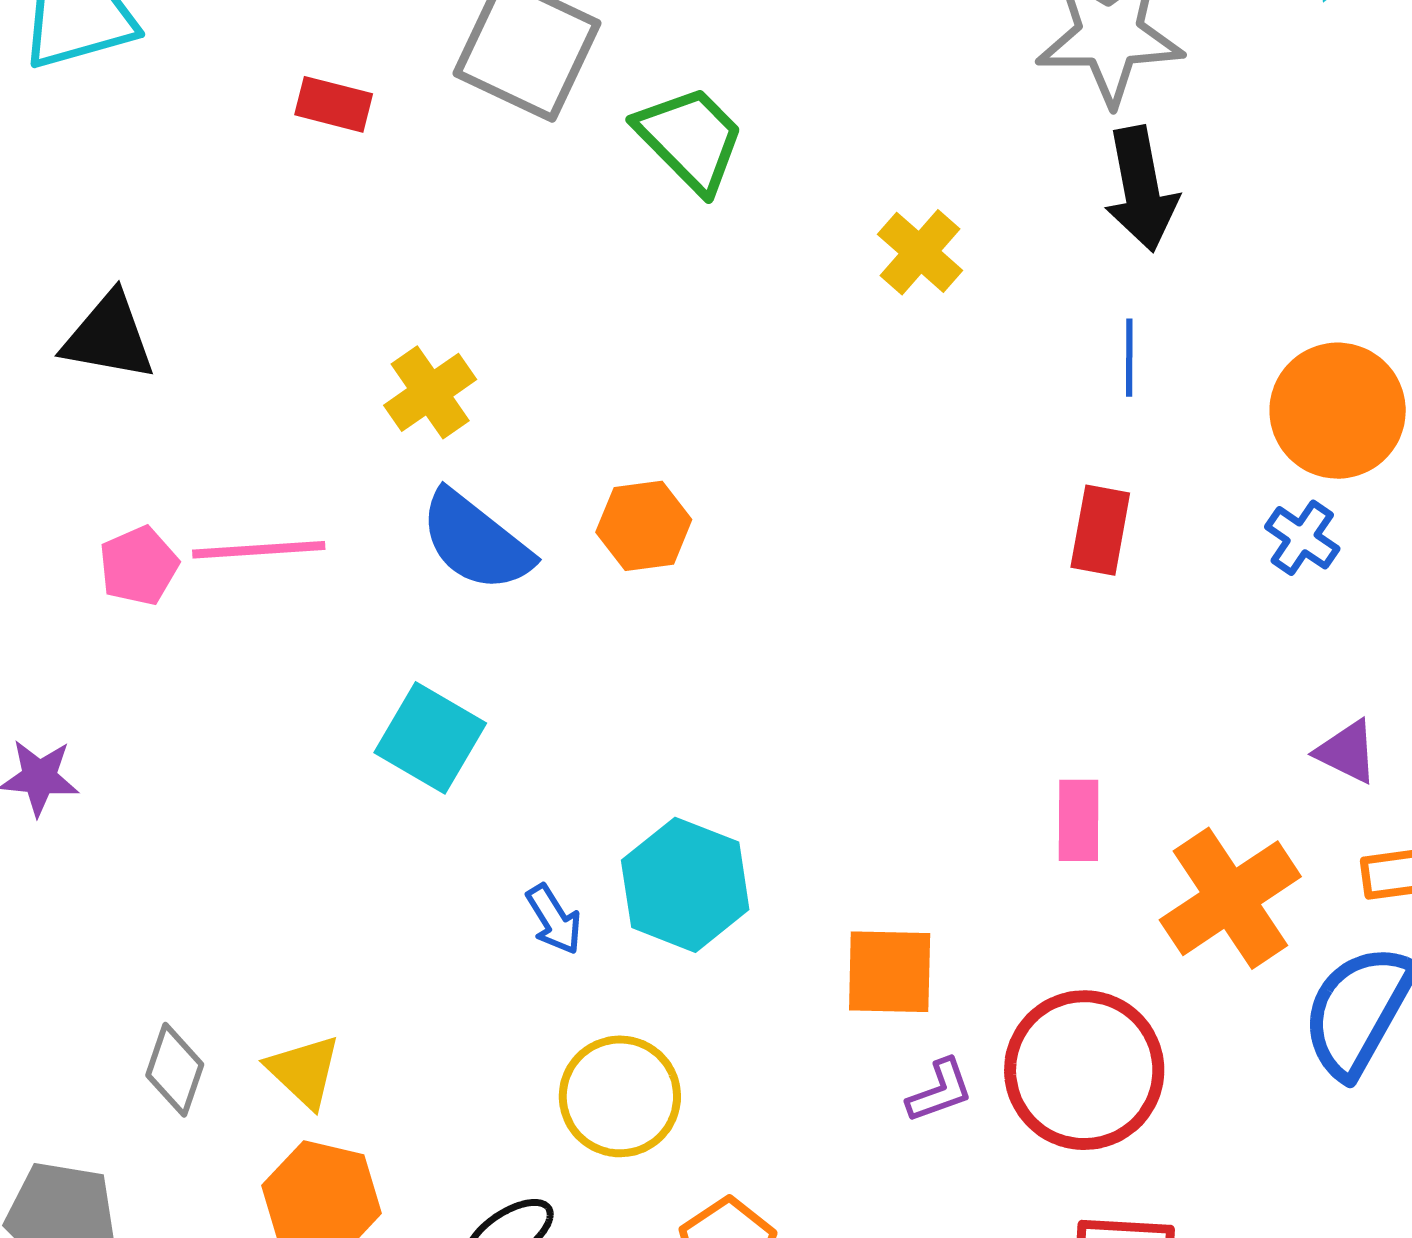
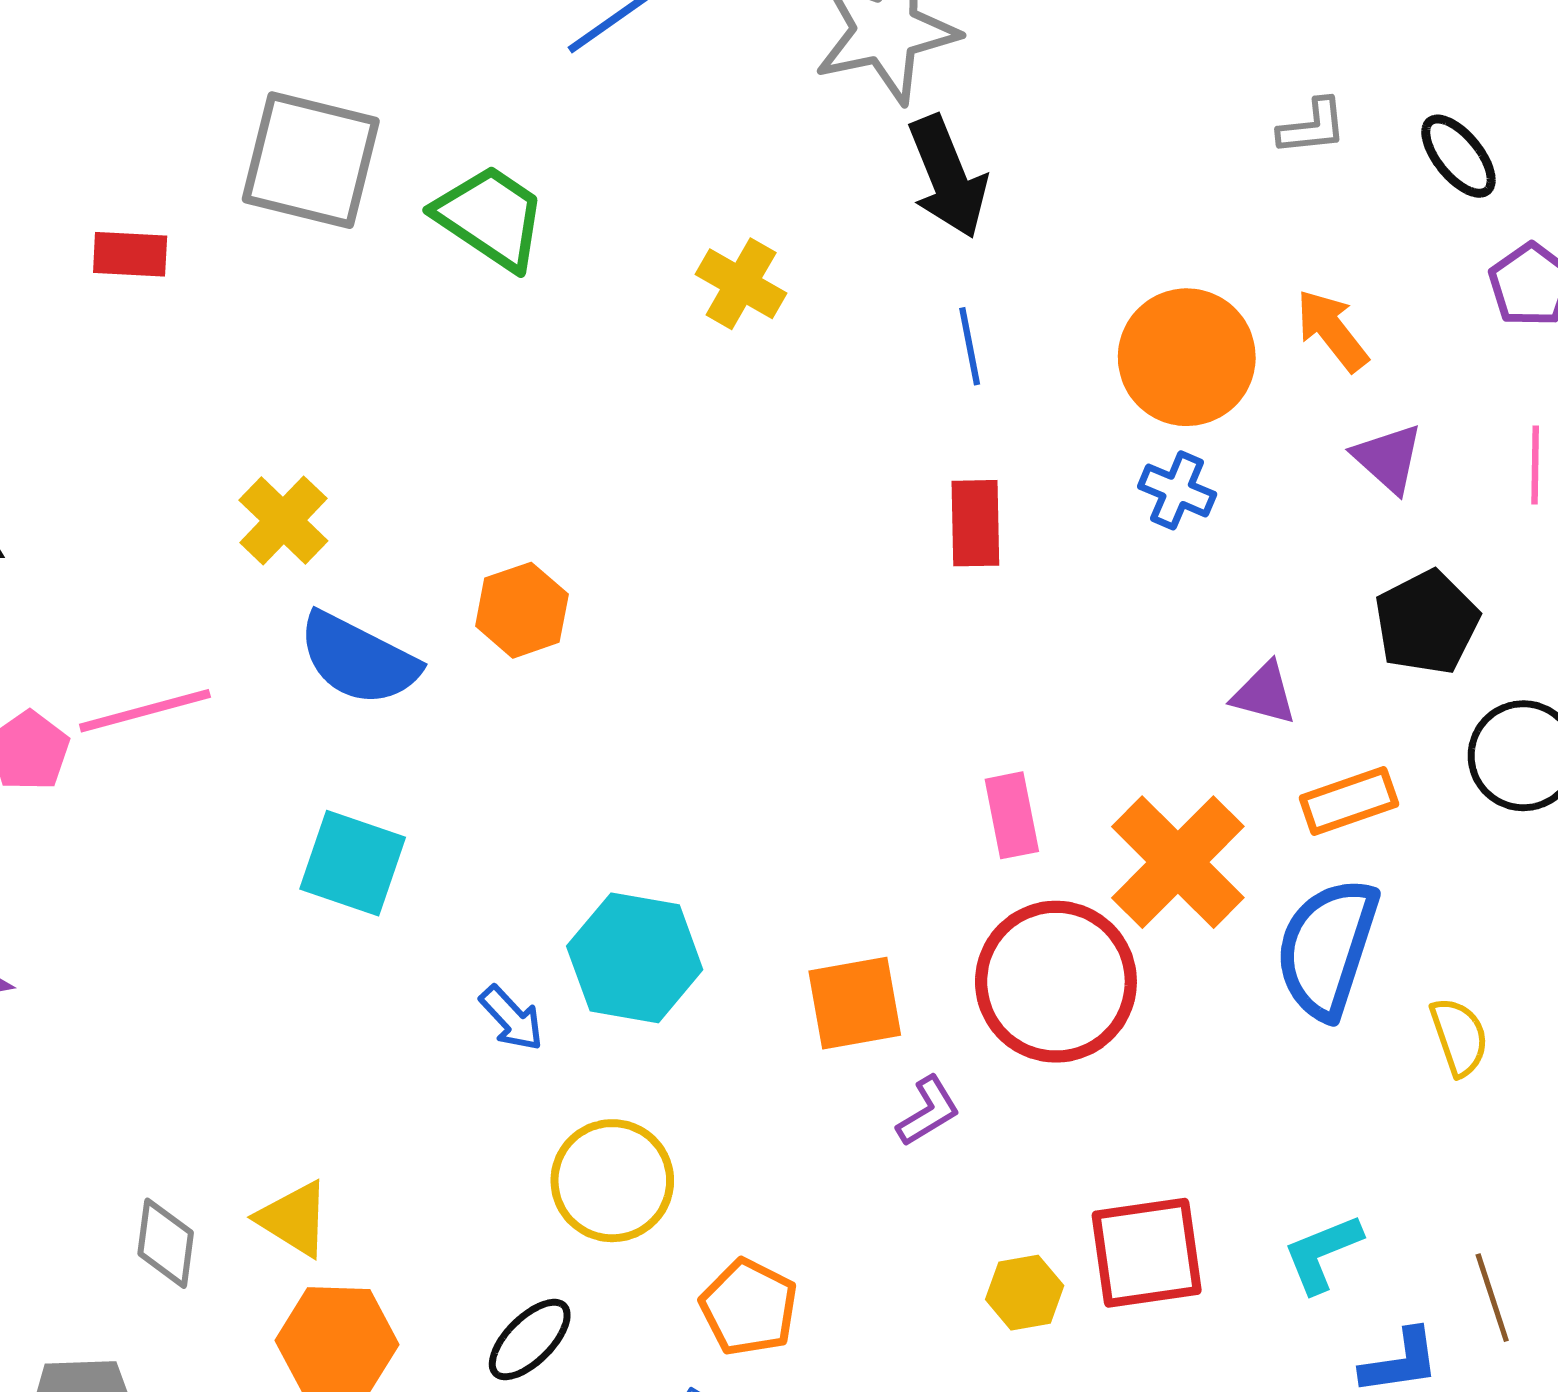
red circle: (1084, 1070) -> (1056, 982), moved

